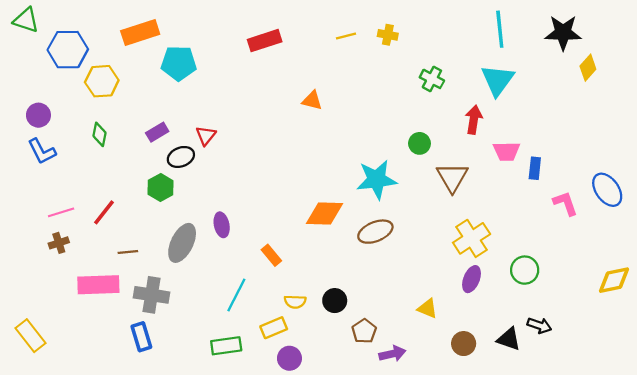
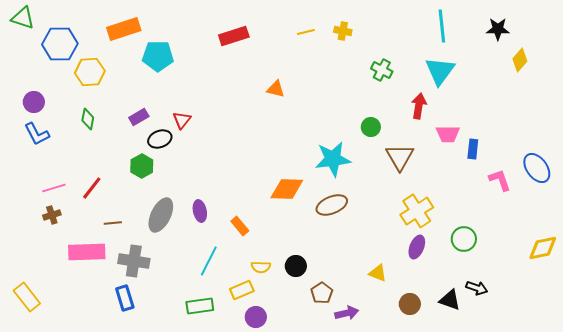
black star: (563, 33) -> (498, 29), size x0.7
purple ellipse: (222, 225) -> (200, 211), moved

